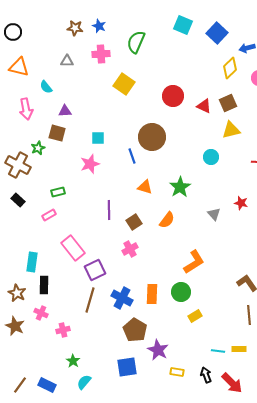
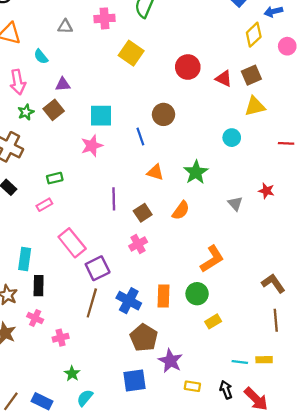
brown square: (57, 133) -> (54, 110), turned 36
brown circle: (152, 137) -> (163, 114), size x0.7
cyan square: (98, 138) -> (101, 116), size x1.5
green star: (38, 148) -> (26, 112), moved

